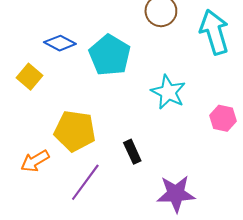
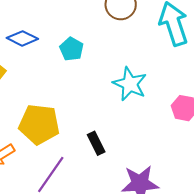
cyan pentagon: (110, 55) -> (72, 49), size x0.6

